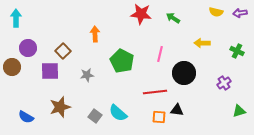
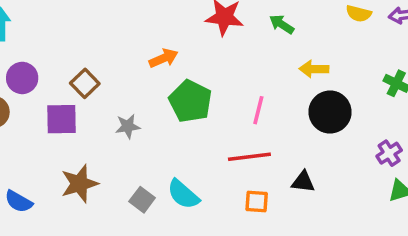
orange arrow: (95, 34) -> (164, 58), moved, turned 70
yellow arrow: (202, 43) -> (314, 69), moved
pink line: (160, 54) -> (258, 110), moved
black circle: (184, 73) -> (330, 112), moved
purple cross: (224, 83) -> (389, 153), moved
black triangle: (177, 110) -> (303, 182), moved

